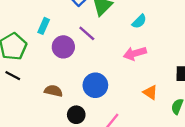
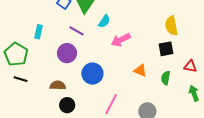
cyan semicircle: (139, 21) -> (104, 21), moved
purple circle: (63, 47) -> (67, 53), moved
black circle: (76, 115) -> (67, 105), moved

